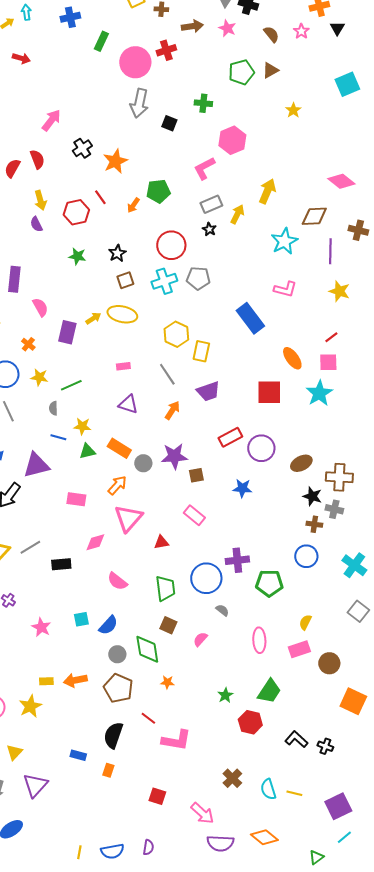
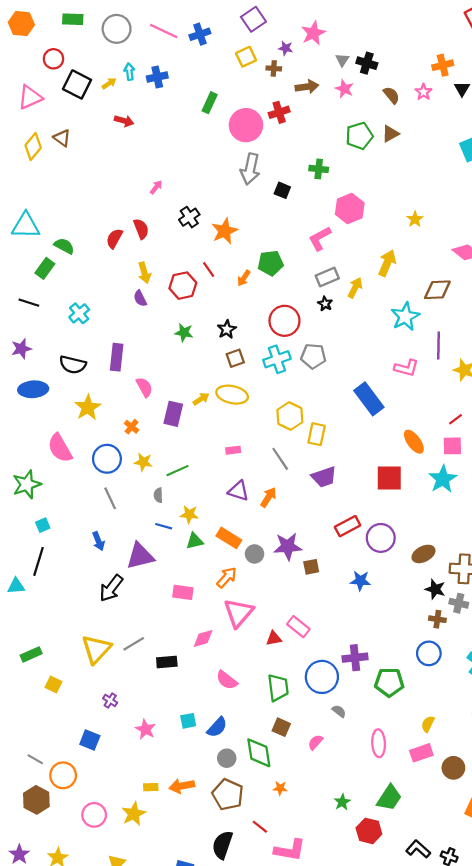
blue cross: (70, 17) -> (157, 77), moved
yellow star: (293, 110) -> (415, 219), moved
pink arrow: (51, 120) -> (156, 187), size x0.6
purple line: (330, 251) -> (438, 345), moved
orange arrow: (172, 410) -> (268, 497), moved
pink rectangle: (194, 515) -> (298, 627), moved

